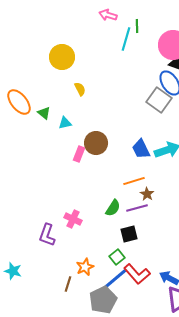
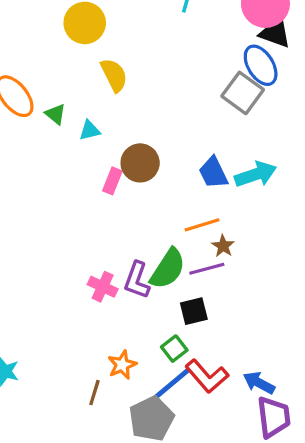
yellow semicircle: (80, 89) -> (114, 75), size x1.5
green semicircle: (113, 208) -> (168, 269), size x1.5
purple L-shape: (47, 235) -> (137, 280), moved

